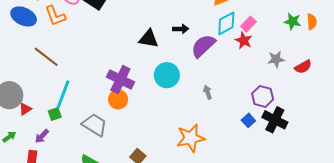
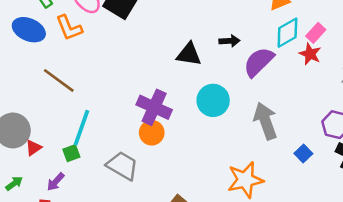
gray arrow: (208, 92) -> (266, 121), size x2.0
blue square: (248, 120) -> (303, 154), moved

